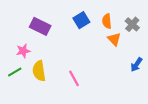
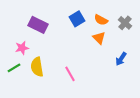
orange semicircle: (107, 21) -> (101, 20), turned -56
orange triangle: (114, 39) -> (99, 38), moved
blue arrow: (136, 65) -> (121, 59), moved

